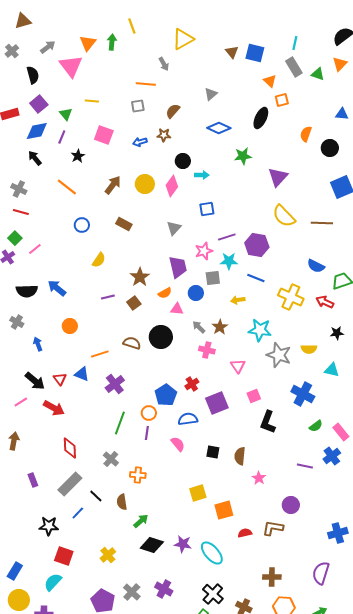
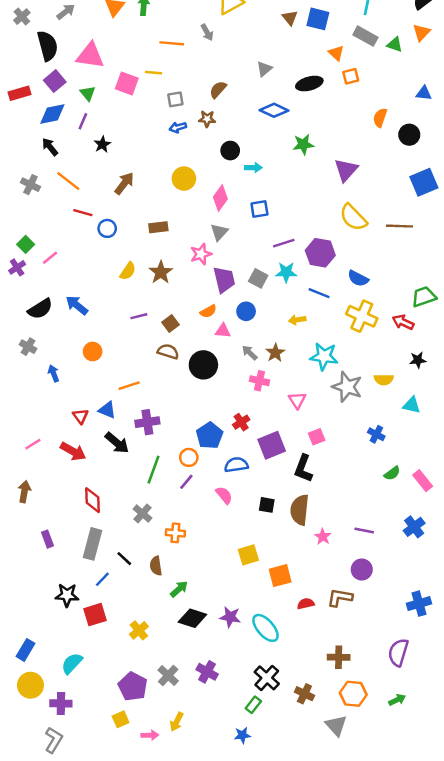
pink triangle: (71, 66) -> (90, 56), moved, turned -45
gray rectangle: (294, 67) -> (365, 36), turned -30
black semicircle: (33, 75) -> (47, 46), size x1.4
orange line: (146, 84) -> (172, 43), moved
yellow line: (92, 101) -> (153, 73), moved
gray square: (138, 106) -> (175, 99), moved
black ellipse: (261, 118) -> (309, 84), moved, turned 50
pink square: (104, 135) -> (127, 84), moved
brown arrow: (113, 185) -> (124, 183), moved
pink diamond: (172, 186) -> (220, 198), moved
orange line: (67, 187) -> (68, 181), moved
red line: (21, 212) -> (83, 213), moved
brown rectangle: (124, 224) -> (158, 227), turned -35
pink star: (204, 251) -> (201, 254), moved
blue semicircle: (316, 266) -> (358, 278), moved
brown star: (140, 277) -> (161, 272), moved
gray square: (213, 278) -> (258, 278), moved, turned 35
black semicircle: (27, 291) -> (40, 309), turned -30
brown semicircle: (132, 343) -> (168, 351), moved
black arrow: (35, 381) -> (117, 443), moved
purple cross: (115, 384) -> (147, 422), turned 30
blue cross: (303, 394) -> (376, 434), size x0.6
black L-shape: (268, 422) -> (303, 468), moved
purple line: (147, 433) -> (186, 482), turned 32
brown semicircle: (240, 456) -> (300, 510), size x1.4
blue cross: (332, 456) -> (414, 527), moved
purple line: (305, 466) -> (364, 531), moved
gray rectangle: (70, 484) -> (93, 544), turned -30
red square: (64, 556) -> (95, 615), moved, turned -36

